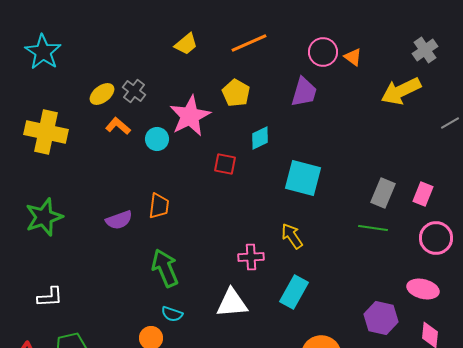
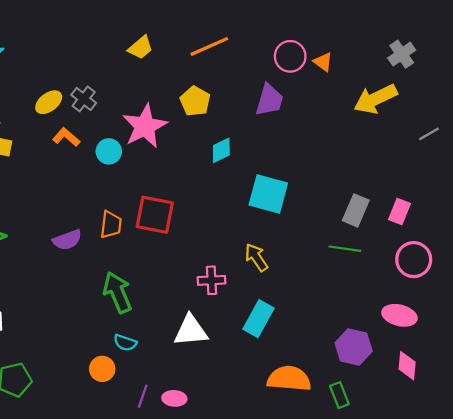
red square: (225, 164) -> (155, 215), moved, size x1.6

